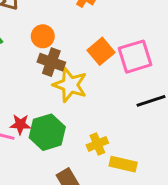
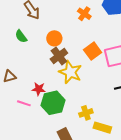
brown cross: (51, 62) -> (59, 56), turned 30
red star: (20, 124) -> (39, 89), moved

